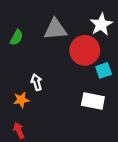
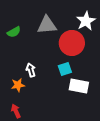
green semicircle: (16, 37) -> (14, 32), turned 32
cyan square: (104, 70) -> (65, 69), moved

